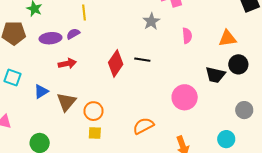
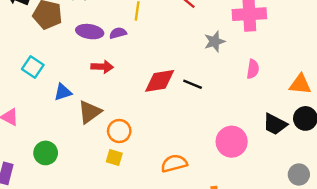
red diamond: (116, 63) -> (160, 81), turned 32

